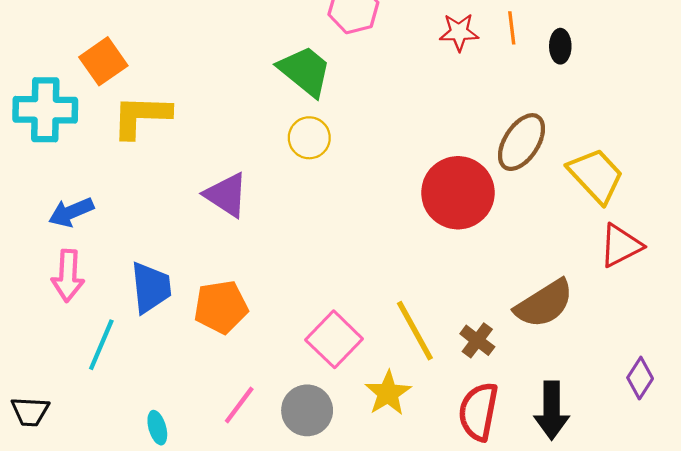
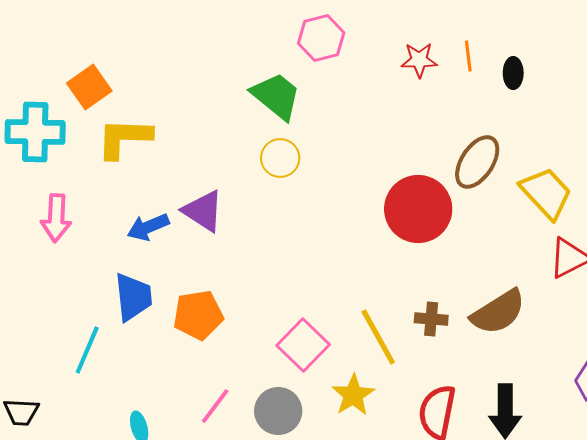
blue arrow: (71, 212) -> (148, 227), moved
pink arrow: (68, 276) -> (56, 218), moved
brown cross: (477, 340) -> (431, 319), moved, turned -32

